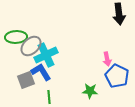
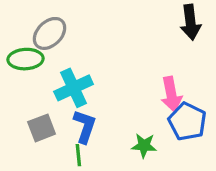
gray ellipse: (31, 46) -> (50, 33), moved
pink arrow: (107, 59) -> (171, 94), size x1.5
blue L-shape: (41, 72) -> (85, 126), moved, turned 50

